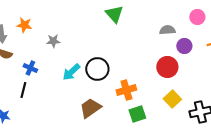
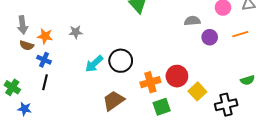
orange star: (24, 25) -> (45, 36), moved
red circle: (167, 67) -> (177, 76), moved
blue cross: (30, 68) -> (44, 60), moved

